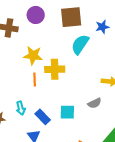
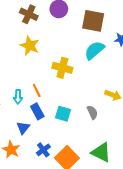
yellow star: (33, 56) -> (30, 46), moved
orange line: (35, 79) -> (37, 90), moved, turned -40
gray semicircle: (95, 103) -> (92, 112), turned -104

